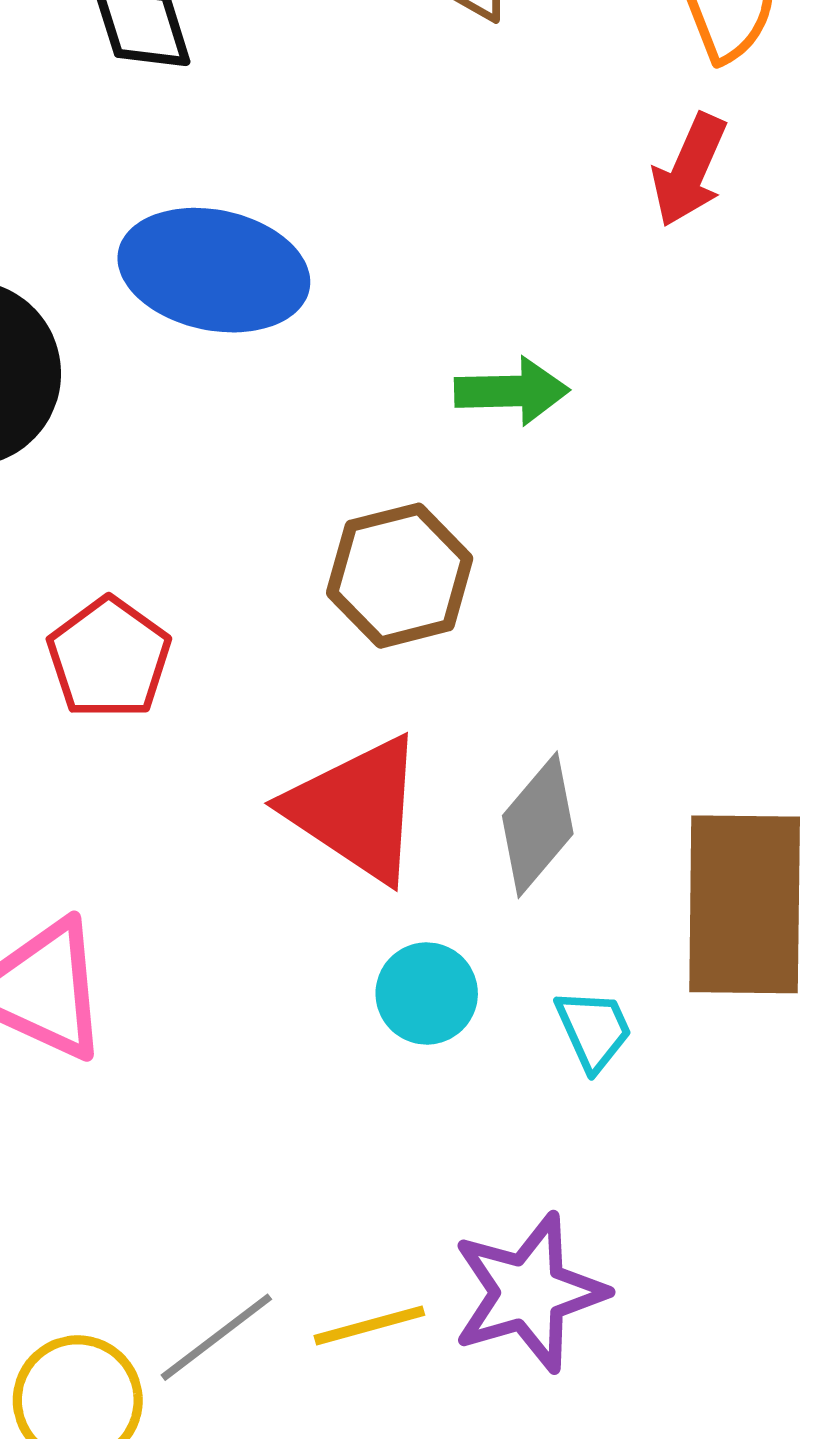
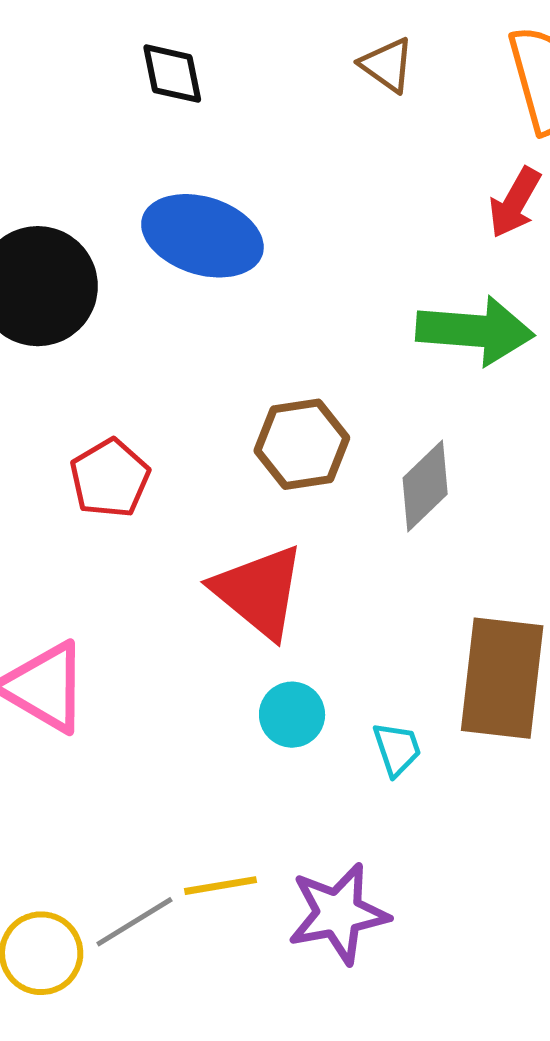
green arrow: (512, 391) -> (475, 331), moved, size x1.6
gray diamond: (538, 825) -> (425, 486), moved
yellow line: (369, 1325) -> (220, 886), moved

